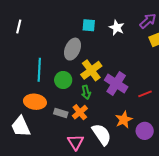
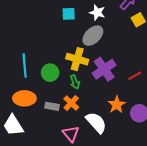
gray ellipse: (72, 49) -> (93, 36), moved, turned 30
yellow cross: (91, 70) -> (77, 59), turned -30
purple cross: (116, 84) -> (104, 69), turned 30

